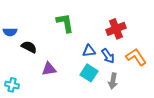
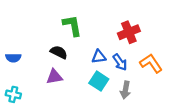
blue semicircle: (10, 32) -> (13, 58), moved
black semicircle: (29, 47) -> (59, 52), moved

